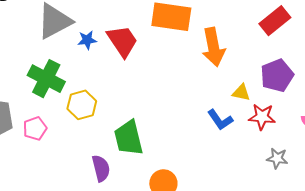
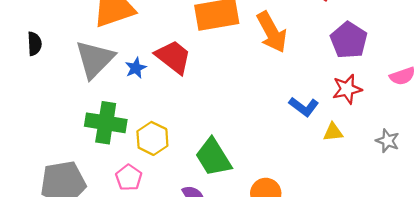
yellow triangle: (241, 93) -> (333, 132), moved
pink pentagon: (35, 128) -> (129, 178), moved
gray star: (277, 158) -> (388, 141), moved, turned 30

